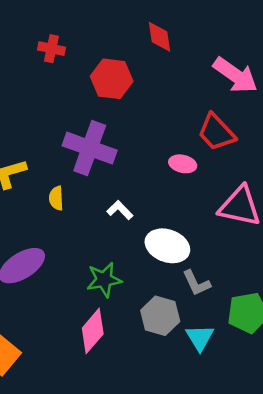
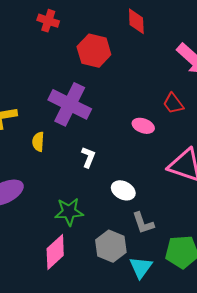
red trapezoid: (216, 132) -> (173, 103), size x0.7
white L-shape: (120, 210) -> (88, 157), turned 60
white ellipse: (167, 246) -> (123, 190), size x0.7

